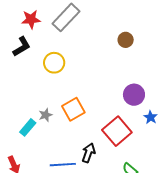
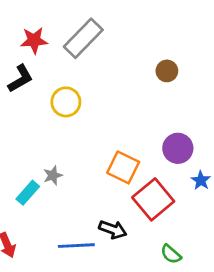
orange square: (73, 109) -> (123, 167), moved, turned -35
black arrow: (89, 153) -> (113, 230), turned 90

